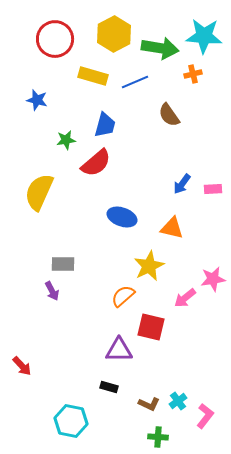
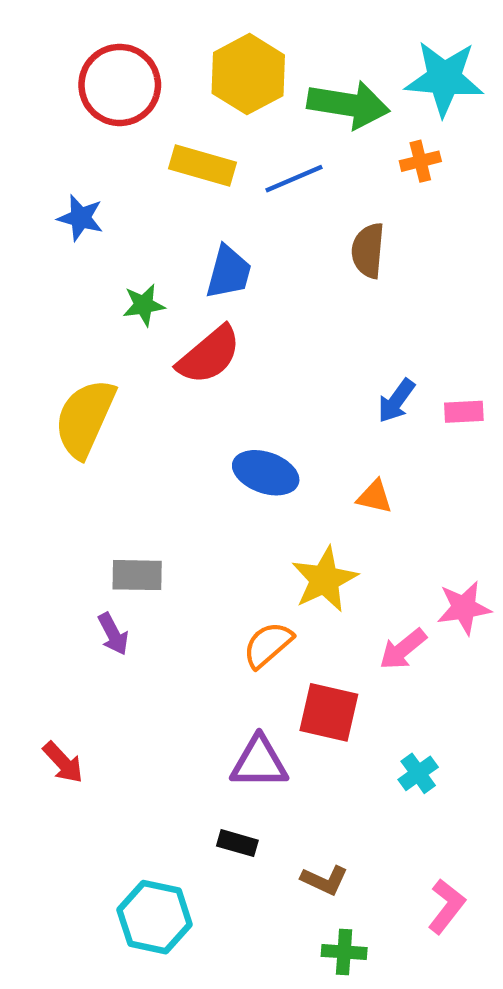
brown semicircle: (169, 115) -> (368, 251), turned 40
orange triangle: (172, 228) -> (375, 497), size x0.7
red arrow: (22, 366) -> (63, 762), moved
cyan cross: (178, 401) -> (418, 773), moved

